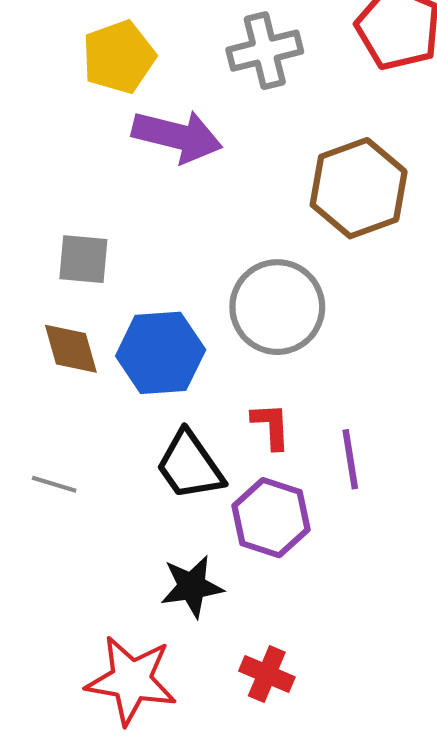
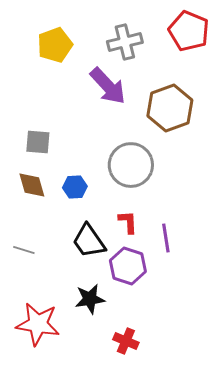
purple arrow: (177, 136) -> (108, 86), moved, turned 33
blue hexagon: (161, 353) -> (75, 187), size x0.6
red star: (131, 680) -> (38, 324), moved

